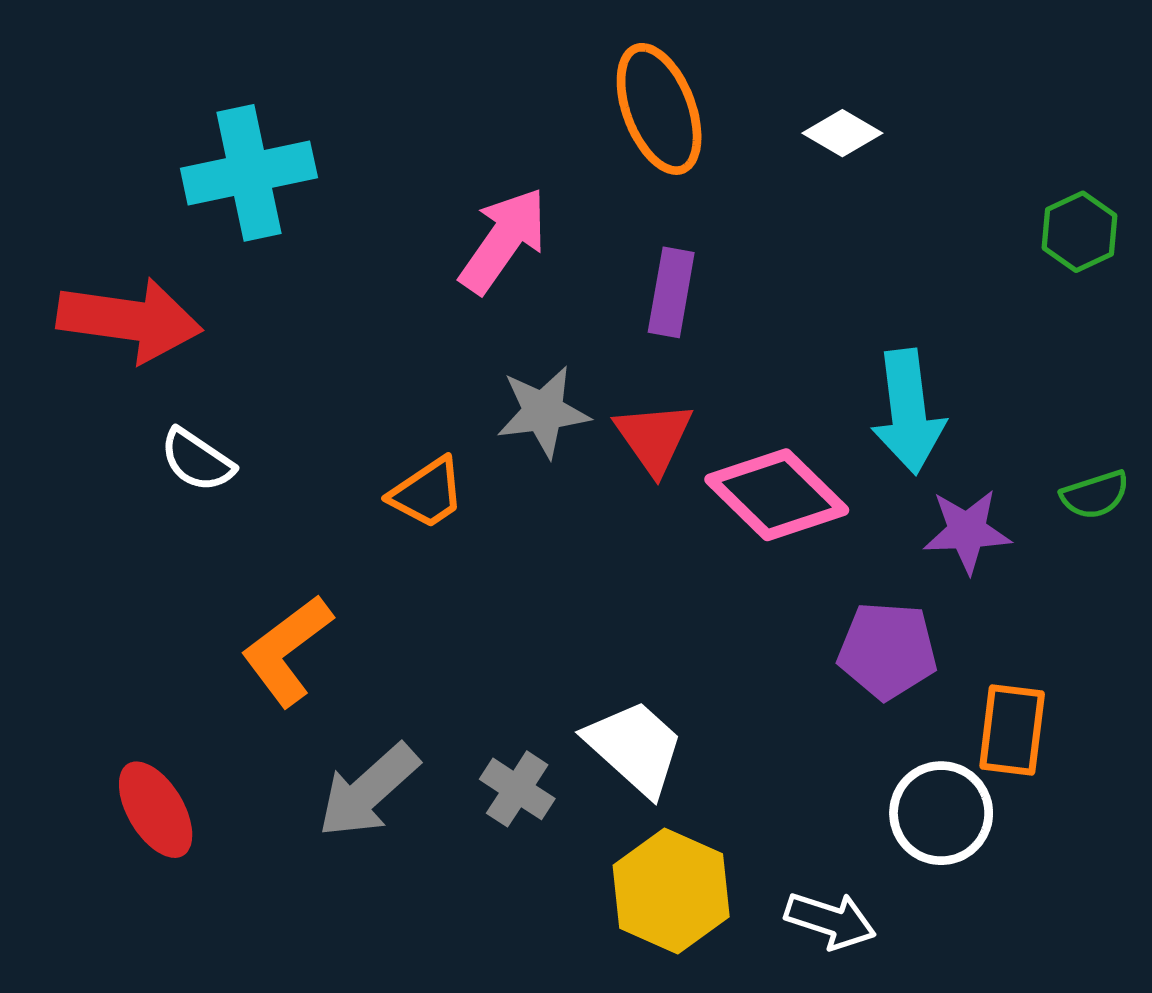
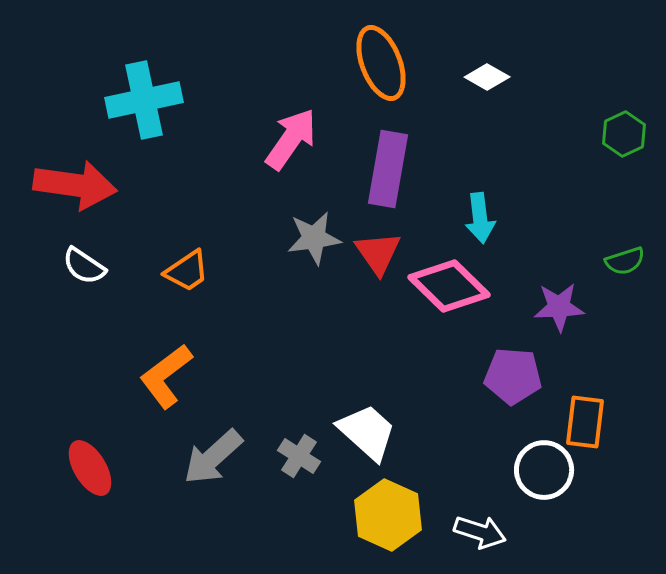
purple rectangle: (671, 292) -> (388, 169), size x1.5
cyan arrow: (908, 412) -> (480, 218), moved, size x0.7
white semicircle: (197, 460) -> (84, 266), moved
orange trapezoid: (427, 493) -> (187, 271), moved
green semicircle: (1095, 495) -> (625, 261), moved

